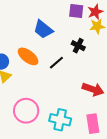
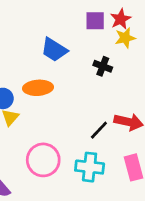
orange ellipse: (28, 56) -> (38, 88), turned -35
black line: (56, 63) -> (99, 130), moved

